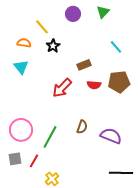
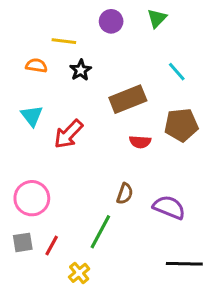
yellow line: (42, 27) -> (64, 41), turned -42
brown rectangle: (84, 65) -> (128, 99), size x1.6
cyan triangle: (21, 67) -> (32, 116), moved
red semicircle: (94, 85) -> (140, 142), moved
red arrow: (62, 88) -> (68, 134), moved
green line: (50, 137) -> (100, 232), moved

